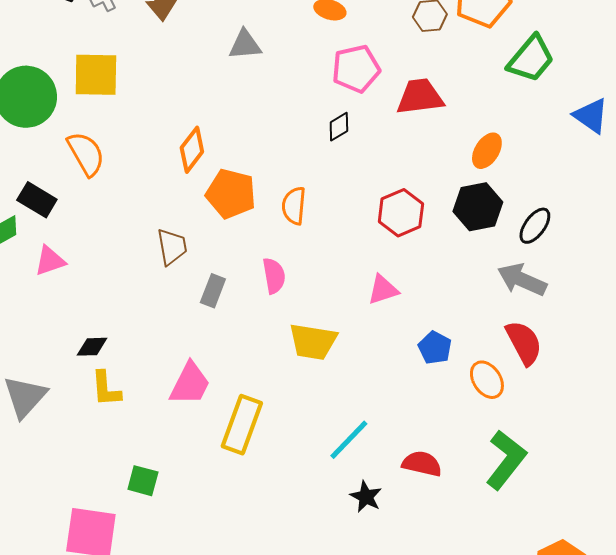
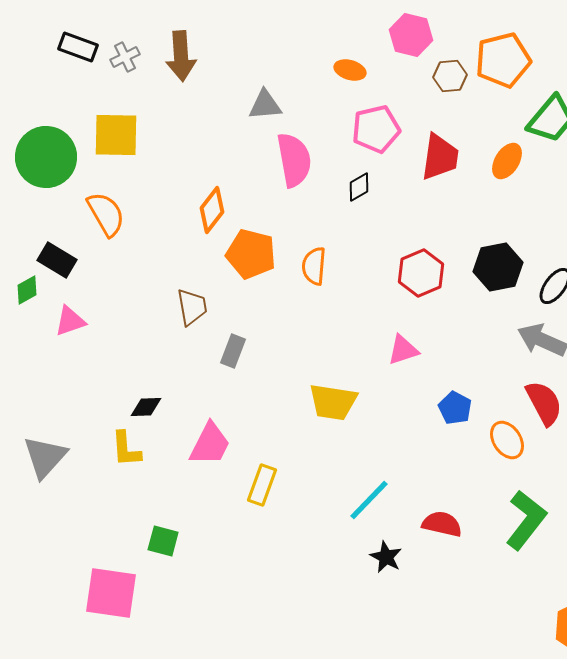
red trapezoid: (420, 97) -> (440, 157), turned 105
orange ellipse: (487, 151) -> (507, 161), moved
pink semicircle: (274, 276) -> (294, 160), moved, size x1.5
black diamond: (92, 347) -> (146, 407), moved
yellow rectangle: (242, 425) -> (262, 485), size x0.7

